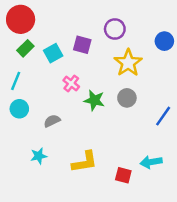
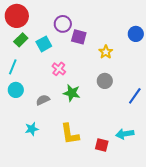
purple circle: (115, 29) -> (63, 24), moved
purple square: (82, 45) -> (79, 37), moved
yellow star: (128, 63) -> (106, 52), size x0.6
green star: (94, 100) -> (72, 93), moved
yellow L-shape: (85, 162) -> (70, 134), turned 90

